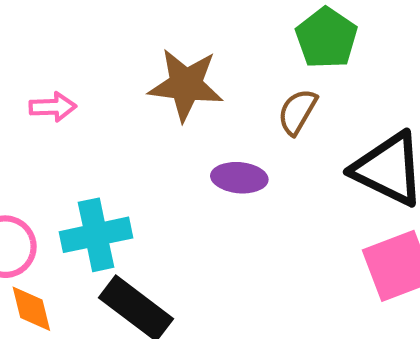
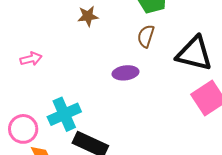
brown star: (186, 85) -> (88, 16), moved, size x0.6

